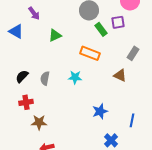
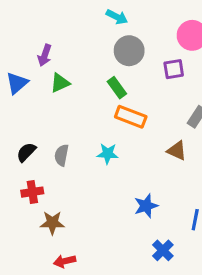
purple arrow: (34, 13) -> (45, 55), turned 56
green rectangle: (101, 29) -> (117, 88), moved
blue triangle: (16, 31) -> (17, 83), turned 49
green triangle: (55, 35) -> (60, 83), moved

